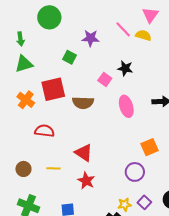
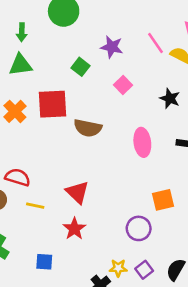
black star: (125, 68) -> (170, 98), moved
pink square: (105, 79) -> (123, 85), moved
red semicircle: (44, 131) -> (18, 177), moved

